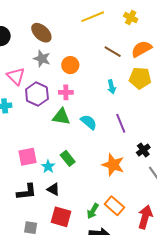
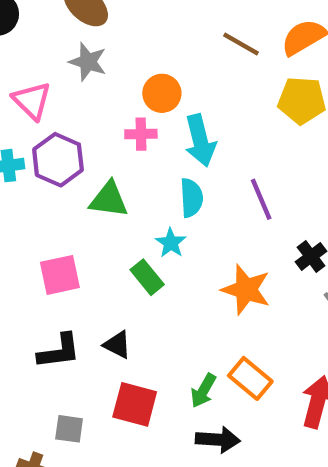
orange circle: (70, 65) -> (162, 93), moved
cyan arrow: (112, 87) -> (200, 141), moved, size x1.6
purple hexagon: (37, 94) -> (58, 160), moved
green triangle: (61, 117) -> (109, 200), moved
cyan semicircle: (89, 122) -> (191, 198), turned 48
cyan star: (48, 167) -> (171, 243), moved

